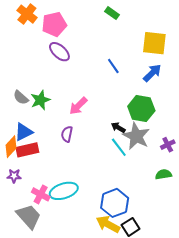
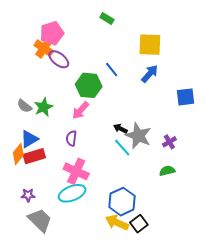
orange cross: (27, 14) -> (44, 48), moved
green hexagon: (141, 108) -> (89, 85), moved
purple star: (14, 176) -> (28, 195), moved
pink cross: (41, 194) -> (76, 171), moved, size x1.4

